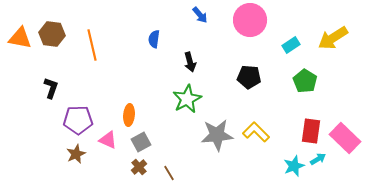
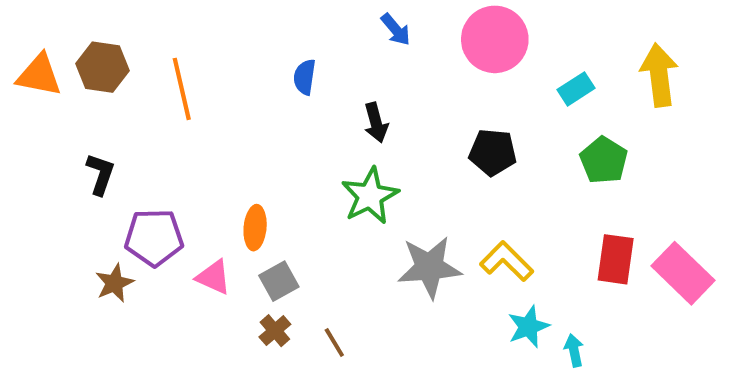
yellow arrow: (333, 38) -> (659, 75), turned 116
brown star: (76, 154) -> (114, 283), moved
cyan arrow: (318, 159) -> (574, 350), moved, turned -70
cyan star: (294, 166) -> (528, 327), moved

